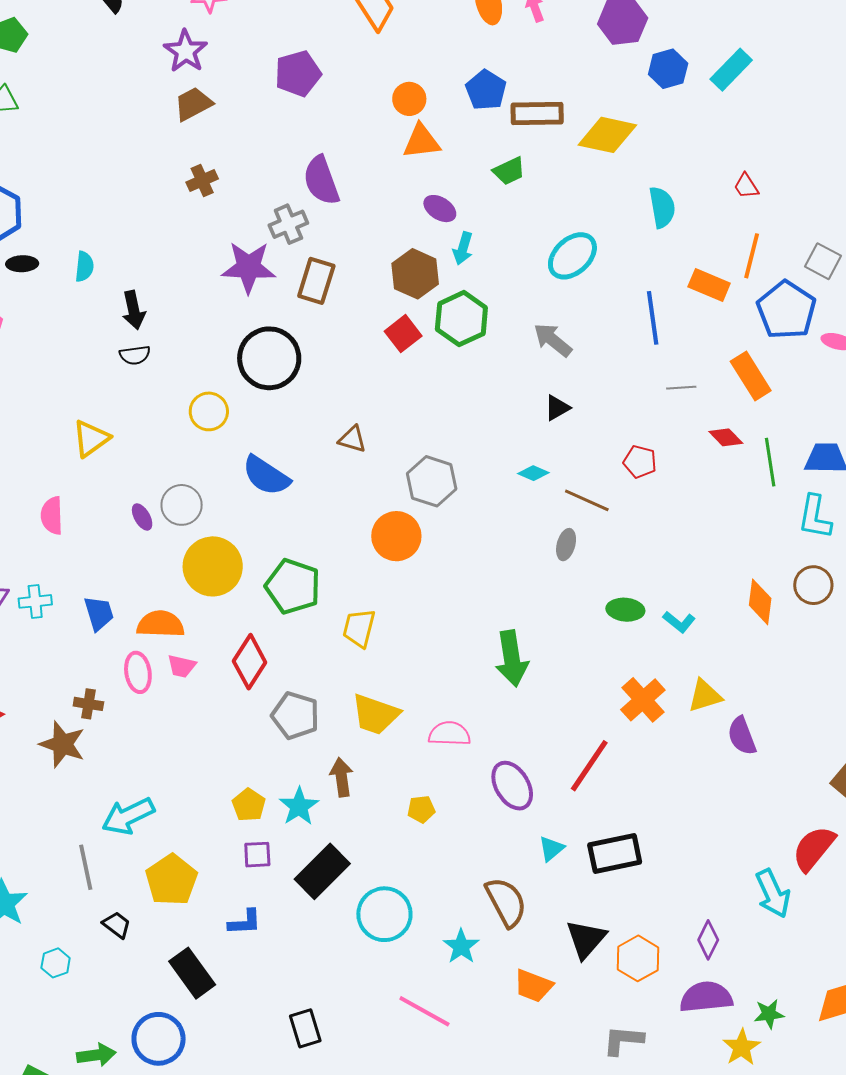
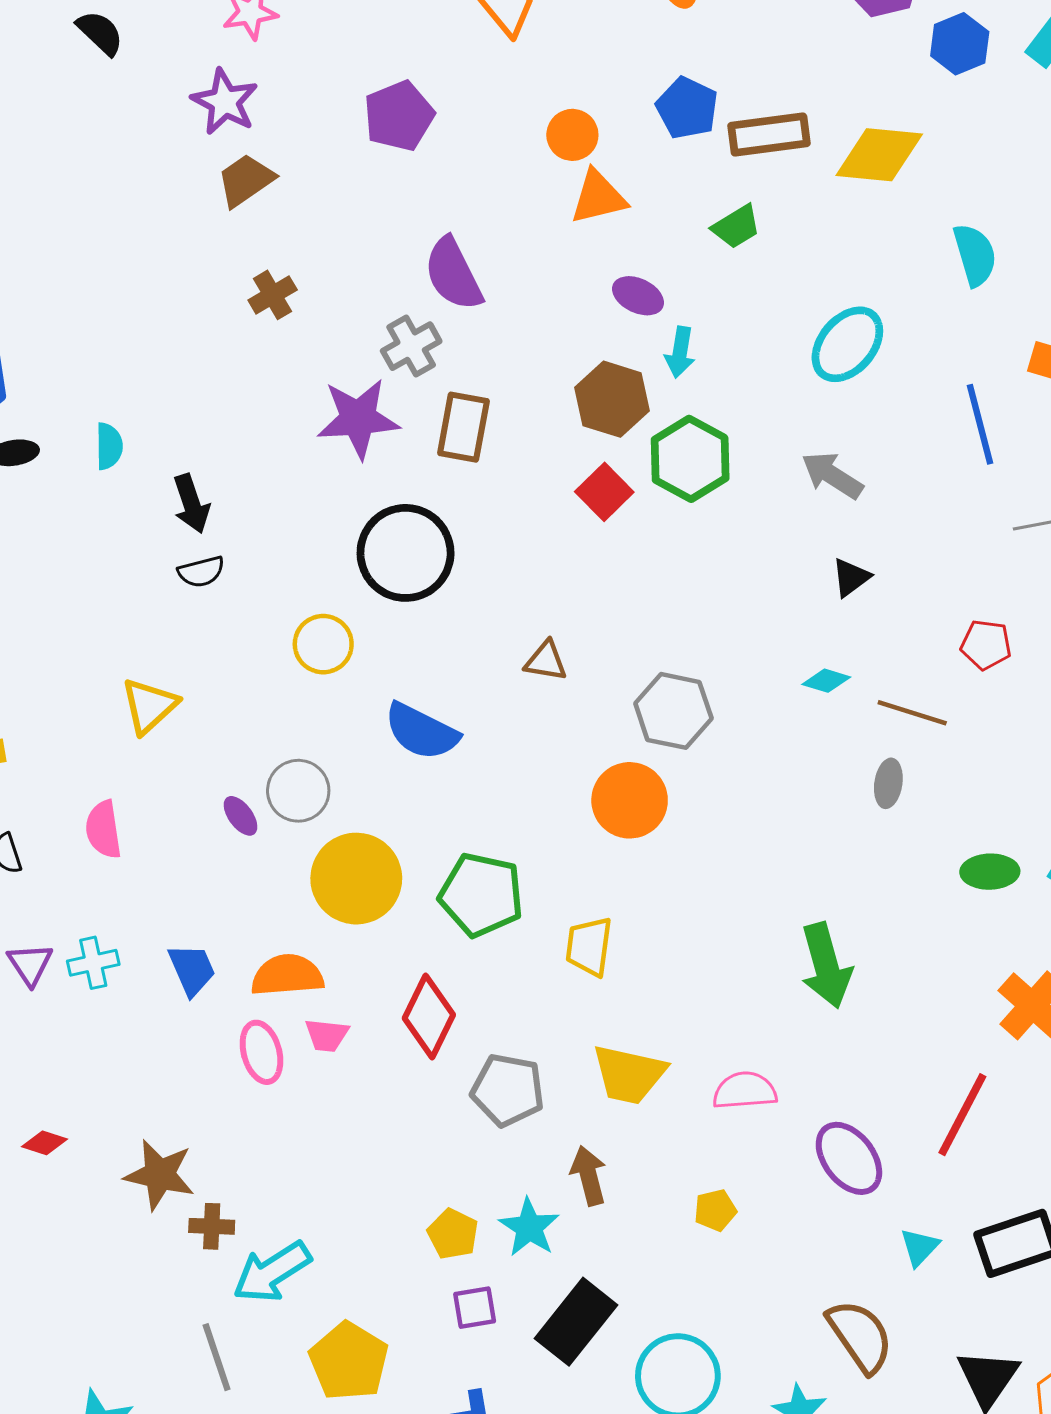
brown cross: (88, 704) -> (212, 1226), moved

